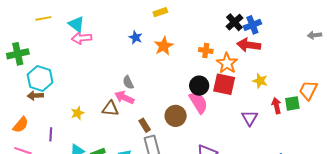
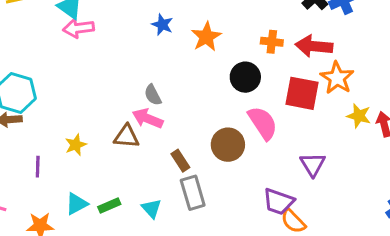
red arrow: (249, 45) -> (314, 46), moved
orange star: (227, 63) -> (337, 78), moved
yellow star: (260, 81) -> (359, 116), moved
black circle: (199, 86) -> (245, 77), moved
purple triangle: (250, 118) -> (313, 164), moved
purple line: (51, 134) -> (38, 167), moved

